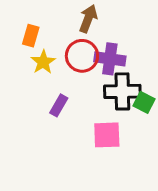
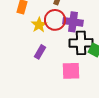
yellow star: (43, 62) -> (39, 25), moved

